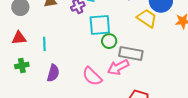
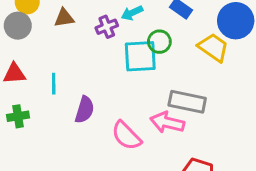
green circle: (109, 41) -> (159, 42), moved
pink arrow: (118, 67) -> (167, 122), turned 40
purple semicircle: (53, 73) -> (85, 110), moved

